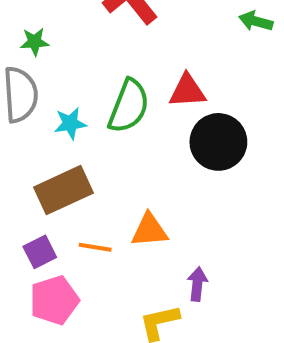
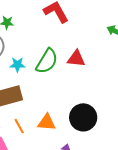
black circle: (218, 142) -> (83, 117), moved
orange line: (95, 247) -> (19, 126), turned 42

